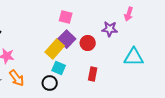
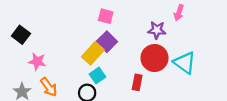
red circle: (88, 43) -> (154, 58), moved, size x1.5
cyan triangle: (134, 57) -> (185, 63), turned 35
cyan square: (59, 68) -> (98, 75), turned 32

